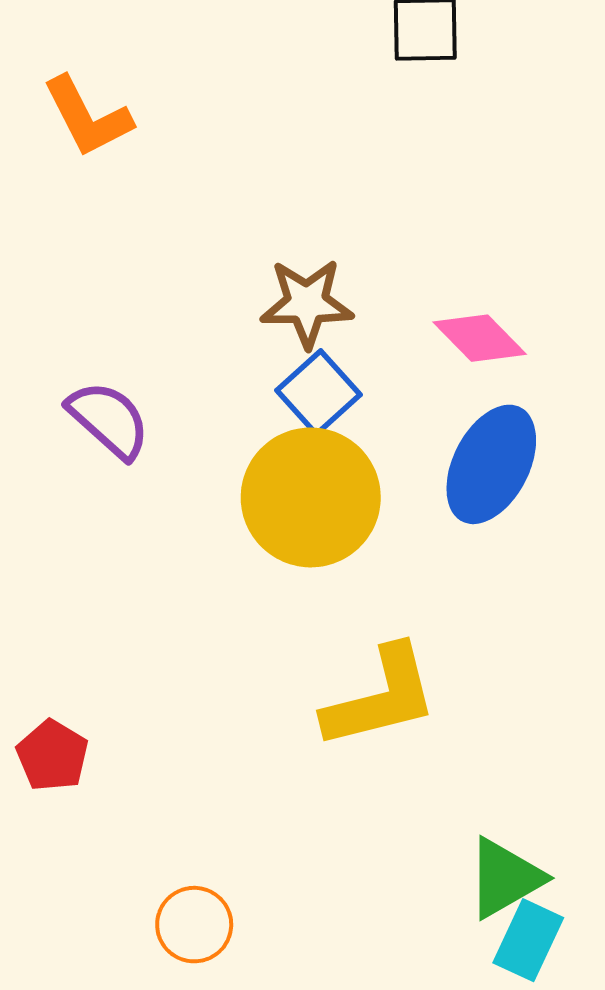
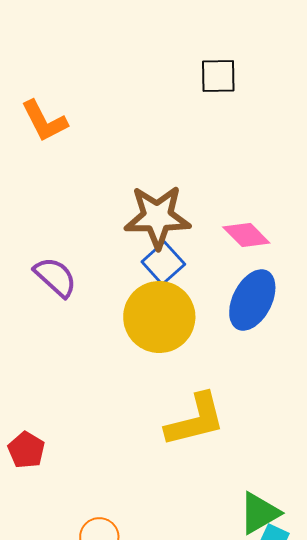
brown star: (307, 303) -> (157, 217), size x1.4

